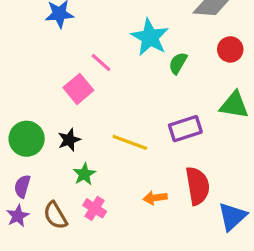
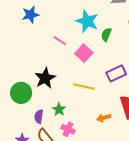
pink square: (78, 89) -> (84, 53), moved
black star: (69, 140) -> (45, 78), moved, size x1.5
purple semicircle: (22, 186) -> (39, 117), moved

